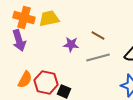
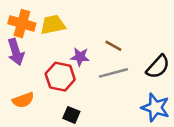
orange semicircle: (25, 79) -> (23, 100), turned 42
red hexagon: (46, 82) -> (60, 77), moved

